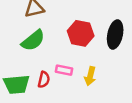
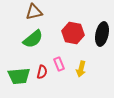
pink rectangle: (64, 70) -> (59, 64), turned 56

